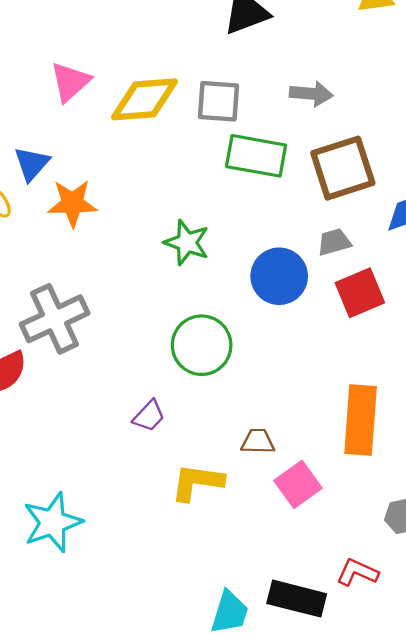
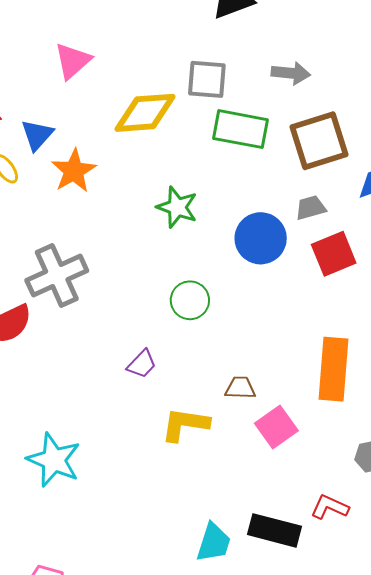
yellow diamond: (145, 99) -> (145, 113), moved
orange star: (72, 203) -> (74, 171), turned -30
green circle: (202, 345) -> (190, 300), size x0.7
cyan star: (53, 522) -> (54, 460), turned -30

